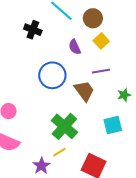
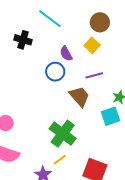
brown circle: (93, 18) -> (100, 22), moved
blue circle: (52, 75) -> (55, 72), moved, size x0.7
cyan square: (113, 125) -> (111, 116), moved

